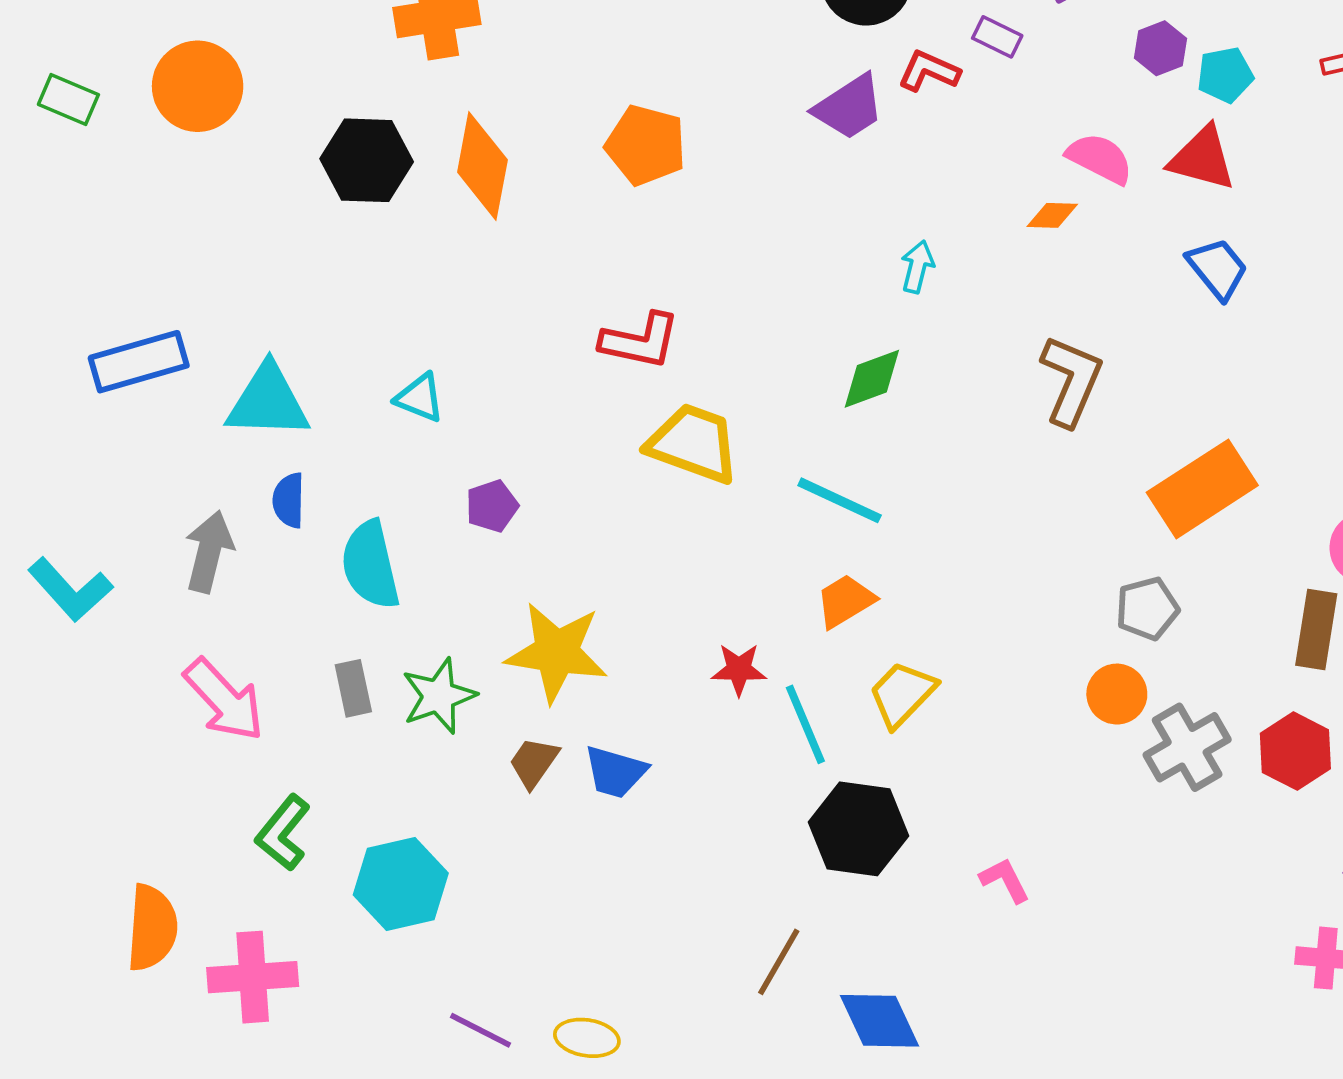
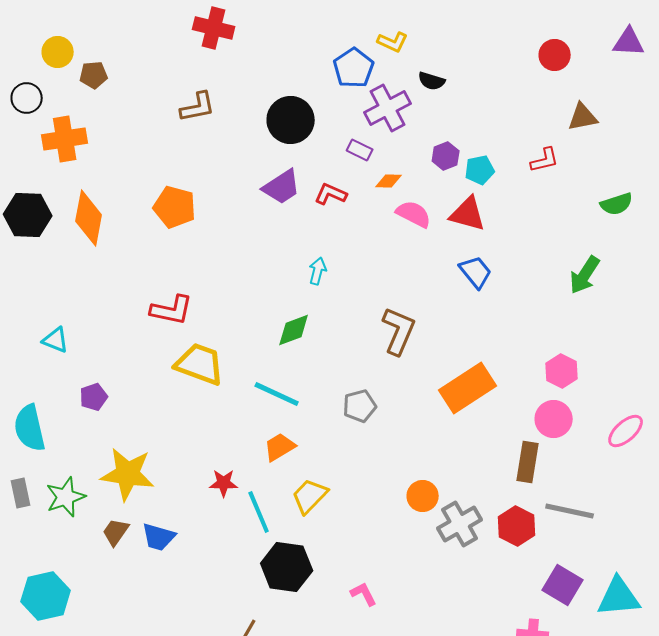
red L-shape: (929, 71) -> (331, 194), moved
orange diamond: (1052, 215) -> (389, 181), moved
gray pentagon: (1147, 609) -> (360, 406), moved

